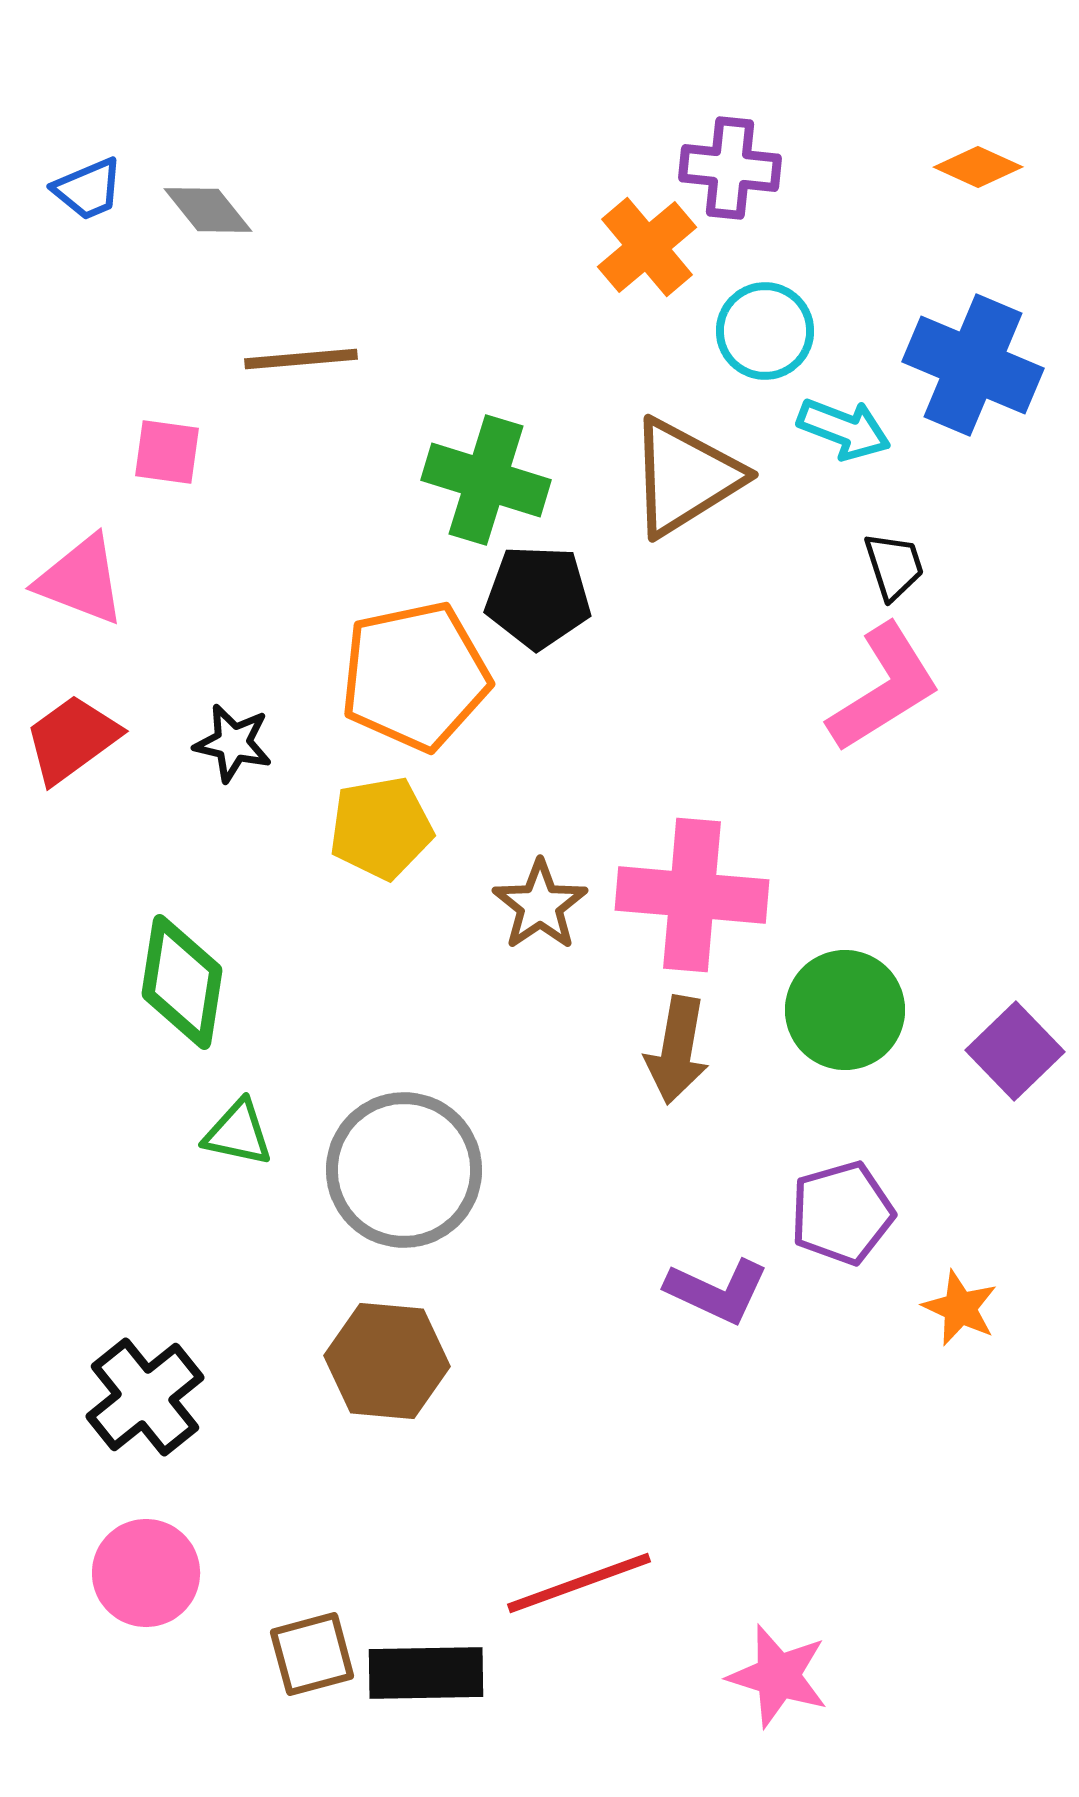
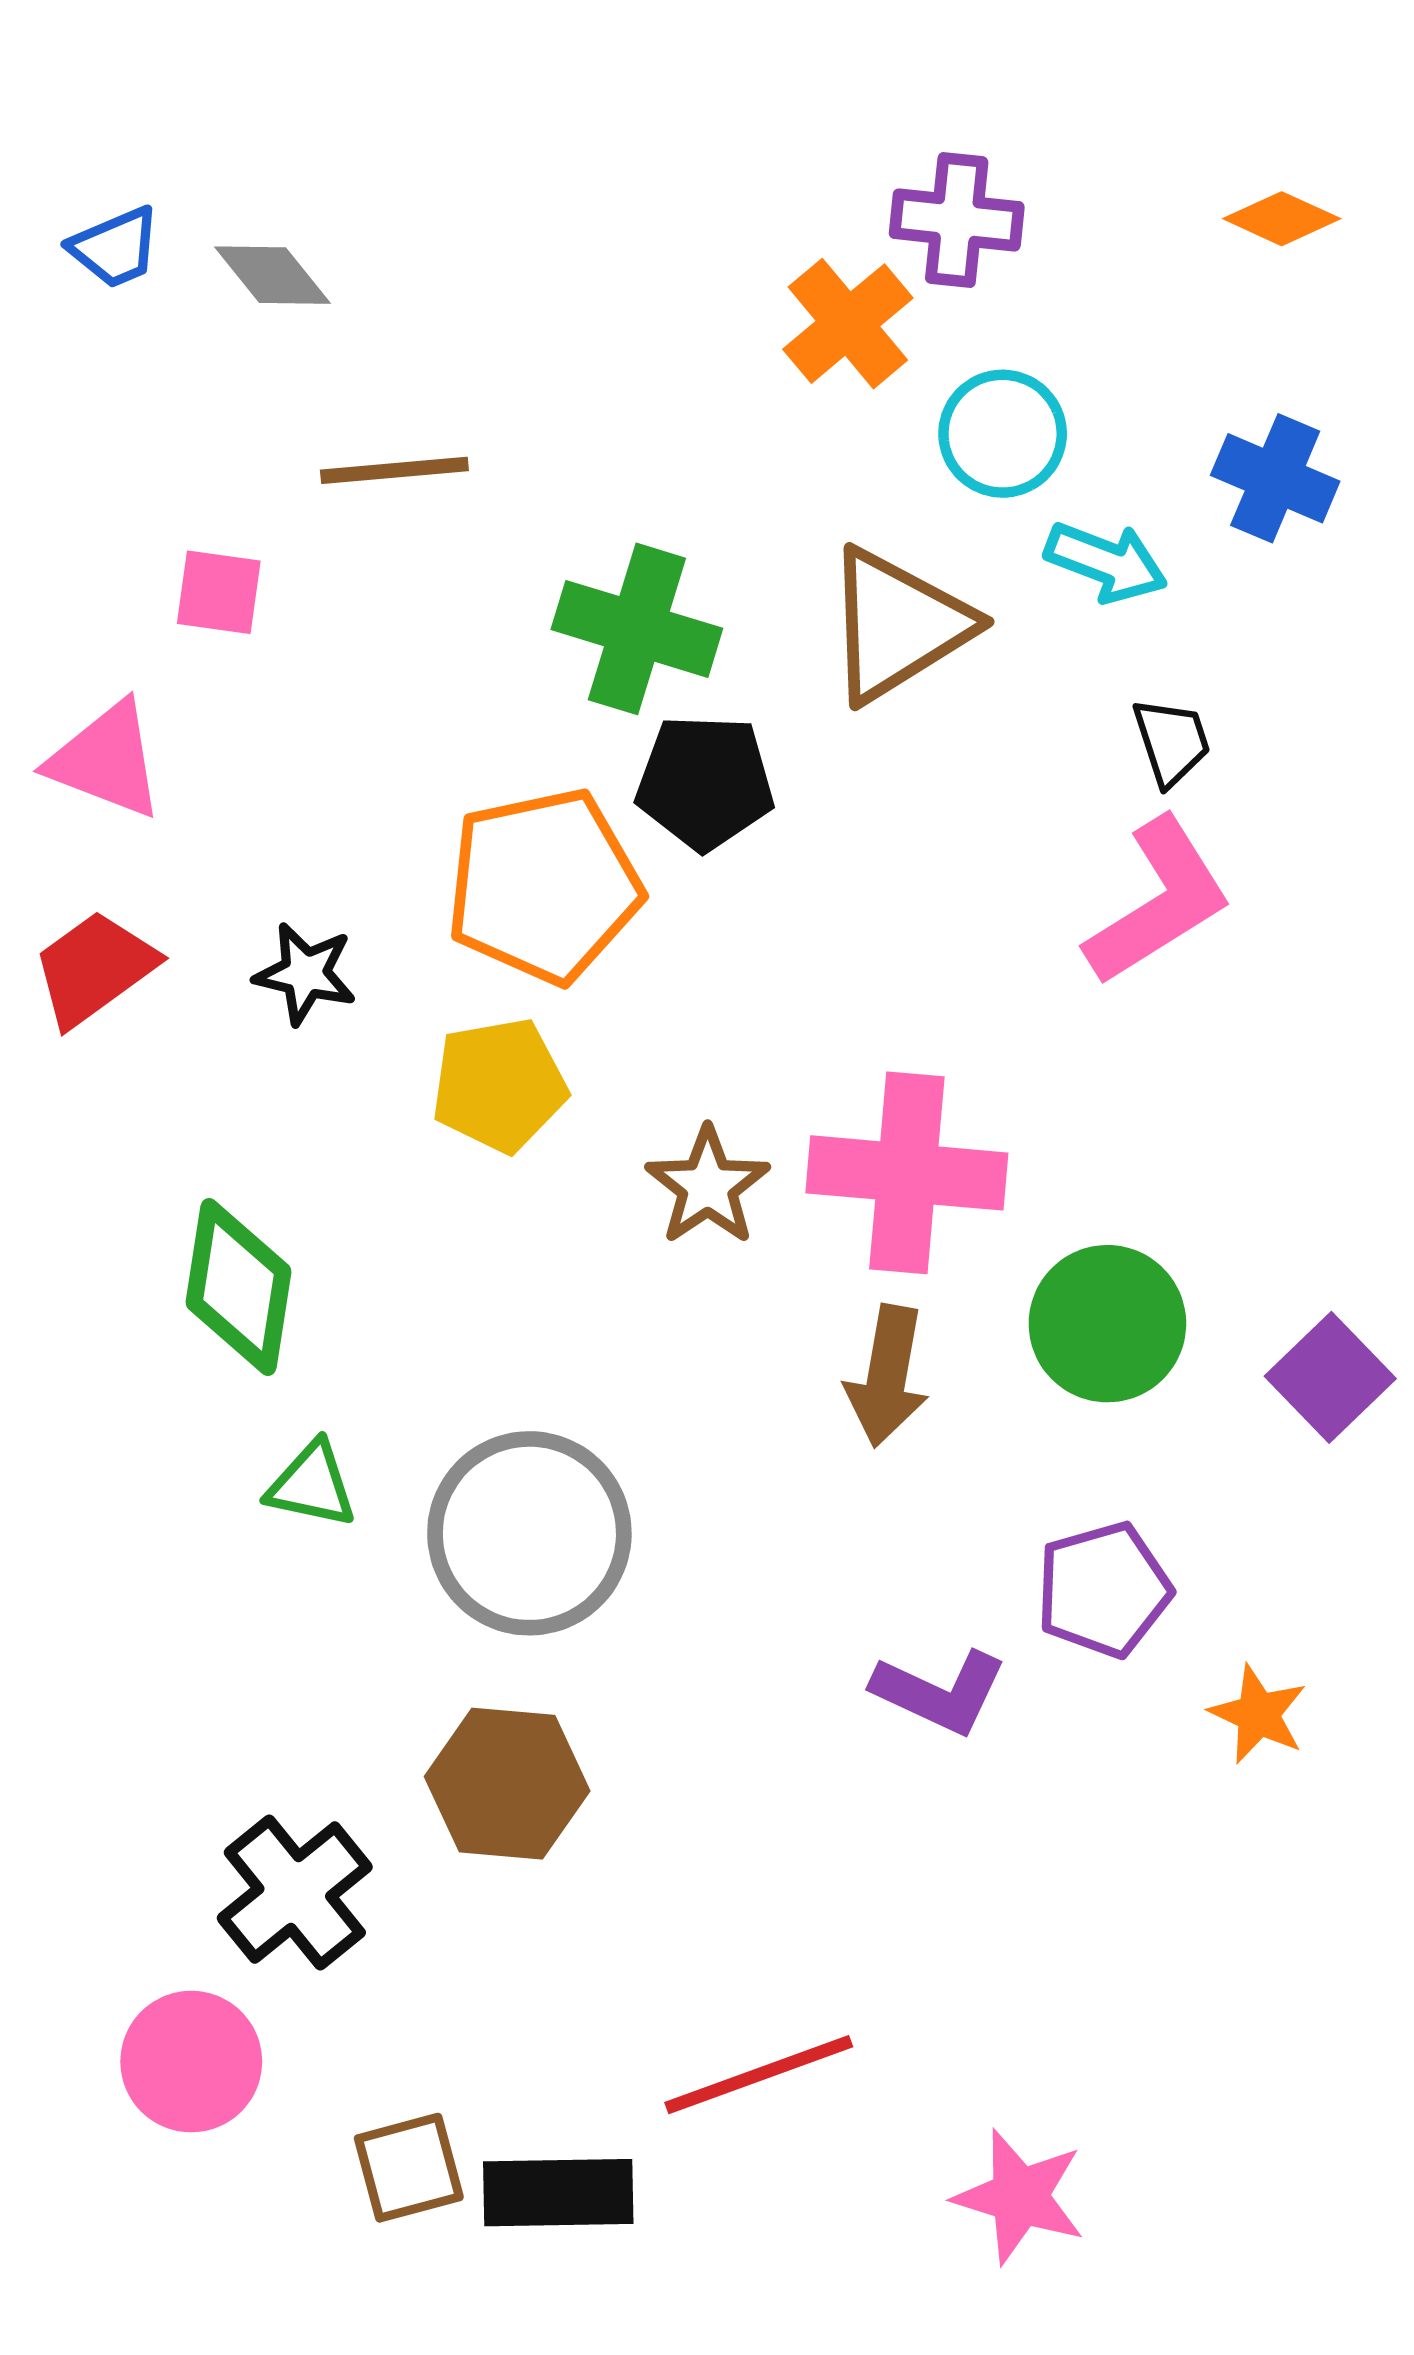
blue cross: (973, 365) -> (1275, 478), size x0.7
black cross: (145, 1397) -> (295, 1892), moved

